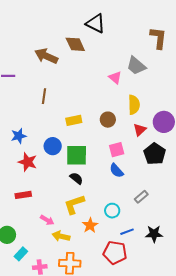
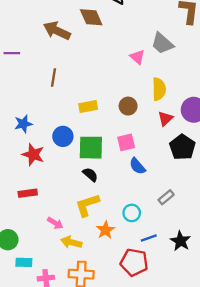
pink square: (117, 150) -> (126, 142), moved
black star: (154, 234) -> (180, 241), turned 30
cyan rectangle: (21, 254) -> (24, 262), turned 48

